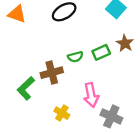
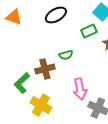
green rectangle: (101, 52) -> (89, 31), moved
yellow cross: (62, 113) -> (41, 105), moved, size x1.5

